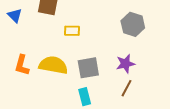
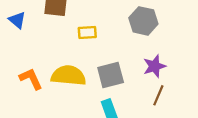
gray hexagon: (133, 24) -> (143, 21), moved
orange L-shape: (22, 65) -> (31, 79), turned 145

